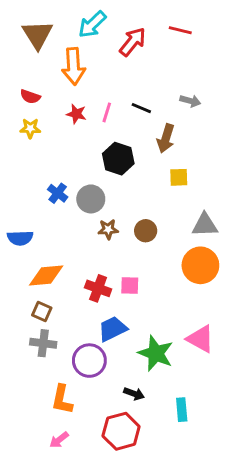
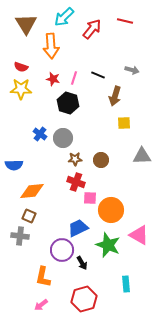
yellow star: (30, 128) -> (21, 89), size x1.5
black hexagon: (118, 159) -> (68, 103), moved
orange circle: (200, 265) -> (111, 210), moved
red cross: (98, 288) -> (76, 182), moved
gray cross: (43, 343) -> (20, 236), moved
black arrow: (134, 394) -> (82, 263), moved, turned 40

